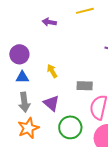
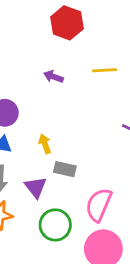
gray rectangle: (85, 86) -> (65, 169), moved

